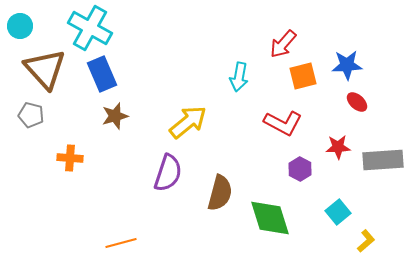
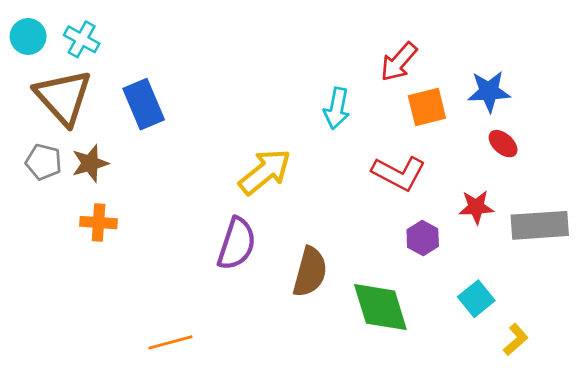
cyan cross: (90, 28) -> (82, 39), moved, size x0.6
brown star: (115, 116) -> (90, 163), moved

